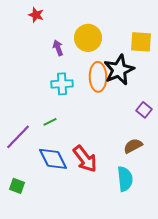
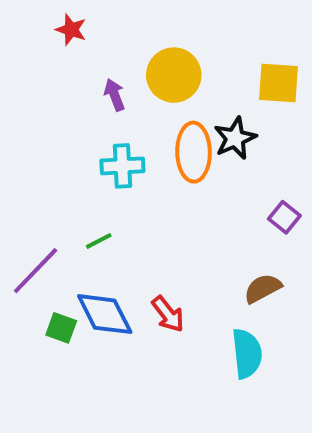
black star: (119, 70) -> (235, 138), size x0.7
red arrow: (85, 159) -> (168, 314), size x0.7
green square: (17, 186) -> (61, 328), moved

